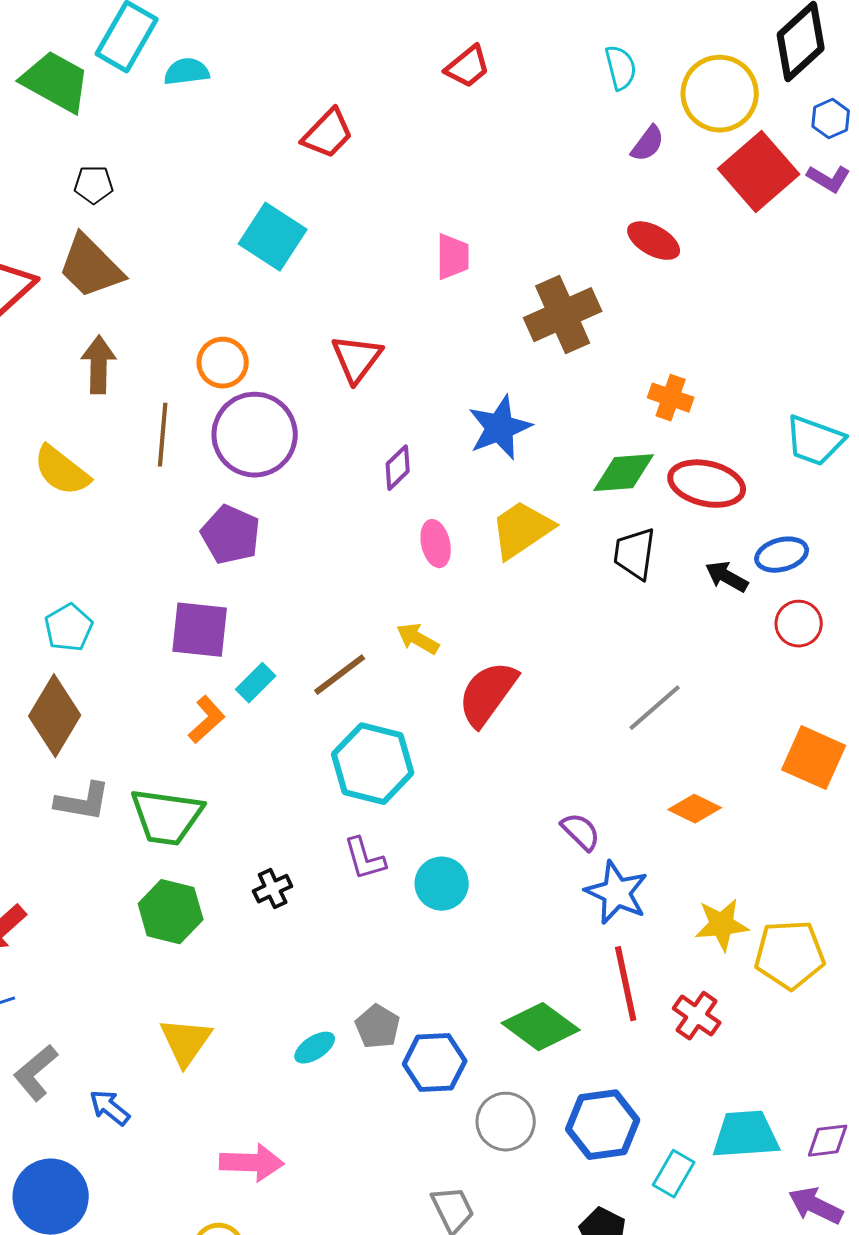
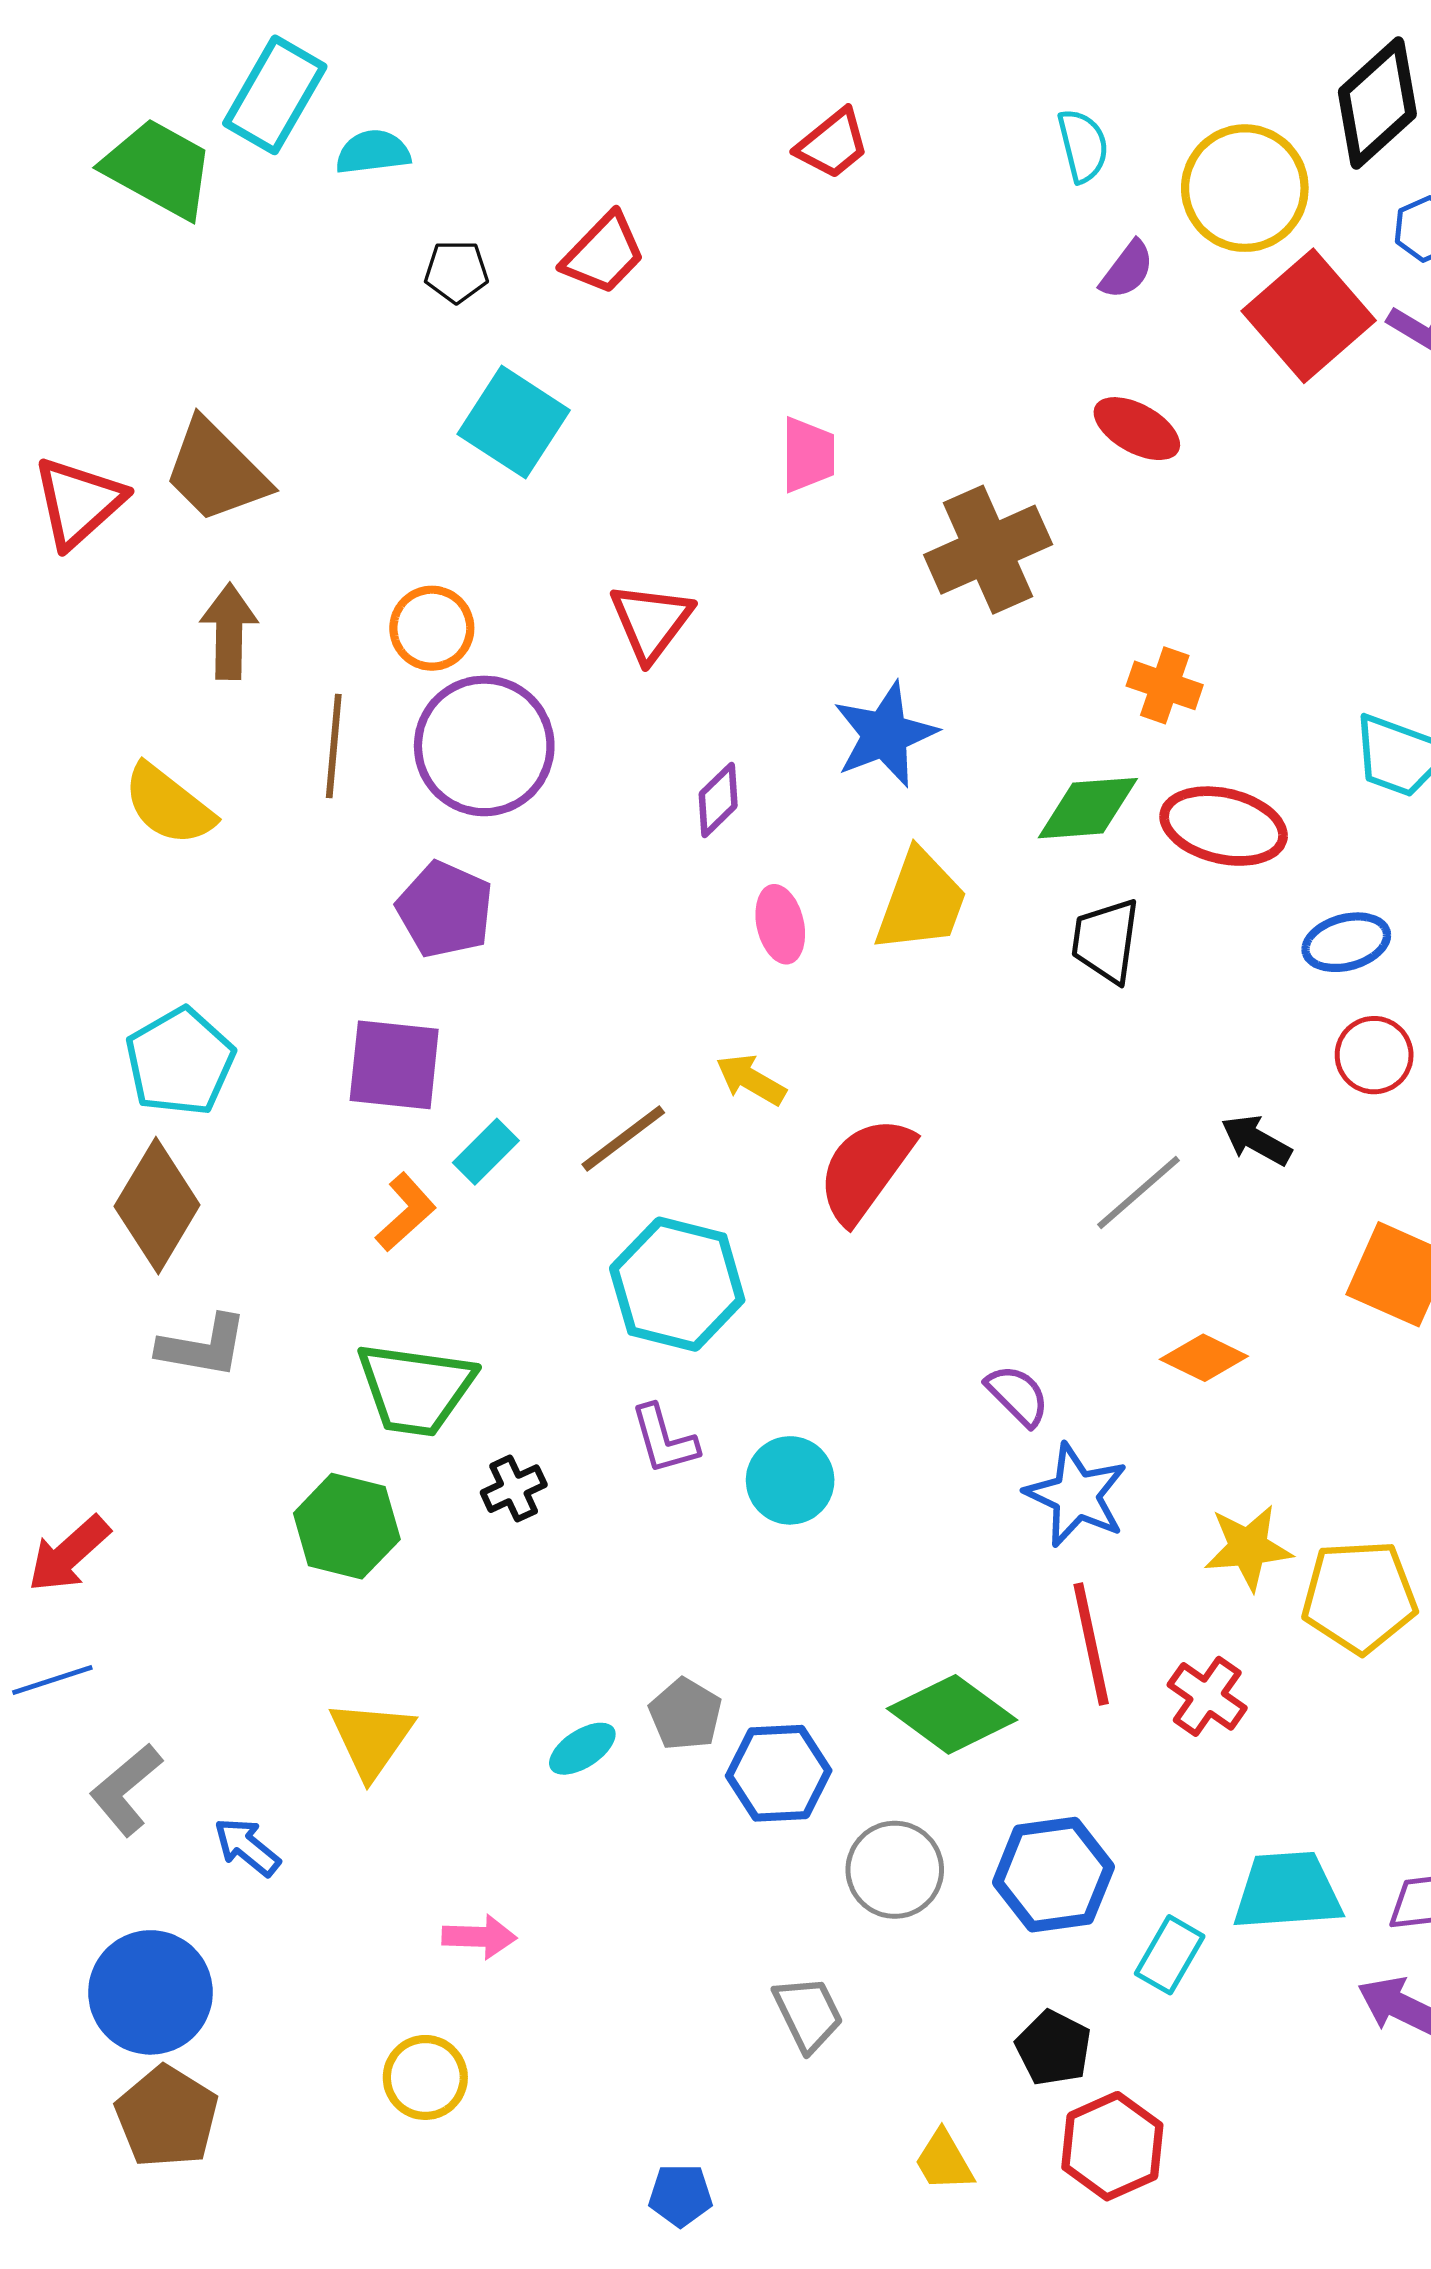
black pentagon: (94, 185) -> (456, 272), moved
yellow trapezoid: (522, 530) -> (921, 901), turned 144
black arrow: (727, 577) -> (1256, 1140), moved
cyan pentagon: (69, 628) -> (180, 1062), size x1.4
green trapezoid: (167, 817) -> (415, 1389), moved
pink arrow: (252, 1163) -> (479, 1937), size x0.7

